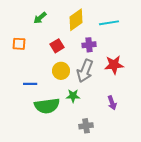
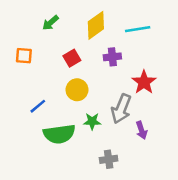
red star: (114, 65) -> (144, 82), turned -30
gray arrow: (85, 71) -> (121, 109), moved
blue line: (30, 84) -> (38, 106), turned -40

